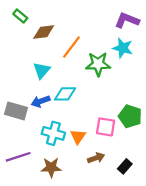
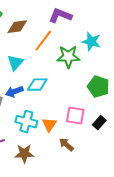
purple L-shape: (127, 20) -> (60, 16), moved
green pentagon: (130, 116) -> (98, 87), moved
brown arrow: (96, 158) -> (66, 145), turned -119
black rectangle: (125, 166) -> (99, 123), moved

